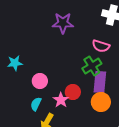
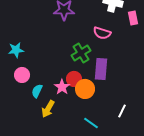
green cross: (92, 66) -> (81, 53), moved
pink circle: (40, 81) -> (22, 75), moved
orange circle: (101, 102) -> (85, 89), moved

